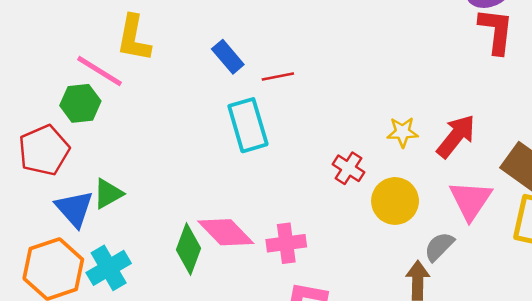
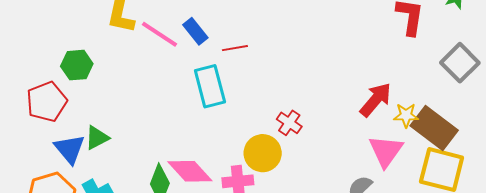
pink line: (100, 71) -> (160, 34), moved
yellow star: (403, 132) -> (406, 115), moved
yellow circle: (395, 201) -> (263, 153), moved

